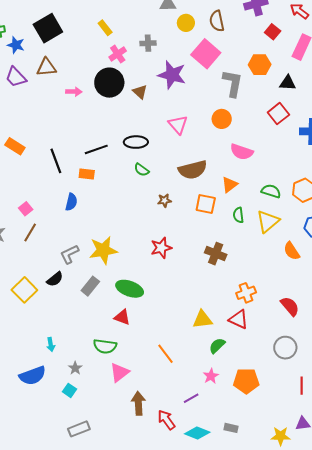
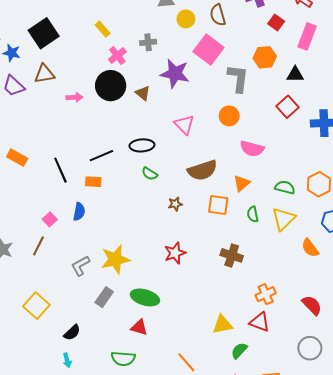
pink square: (26, 209) -> (50, 219), moved
black semicircle: (55, 279) -> (72, 333), moved

